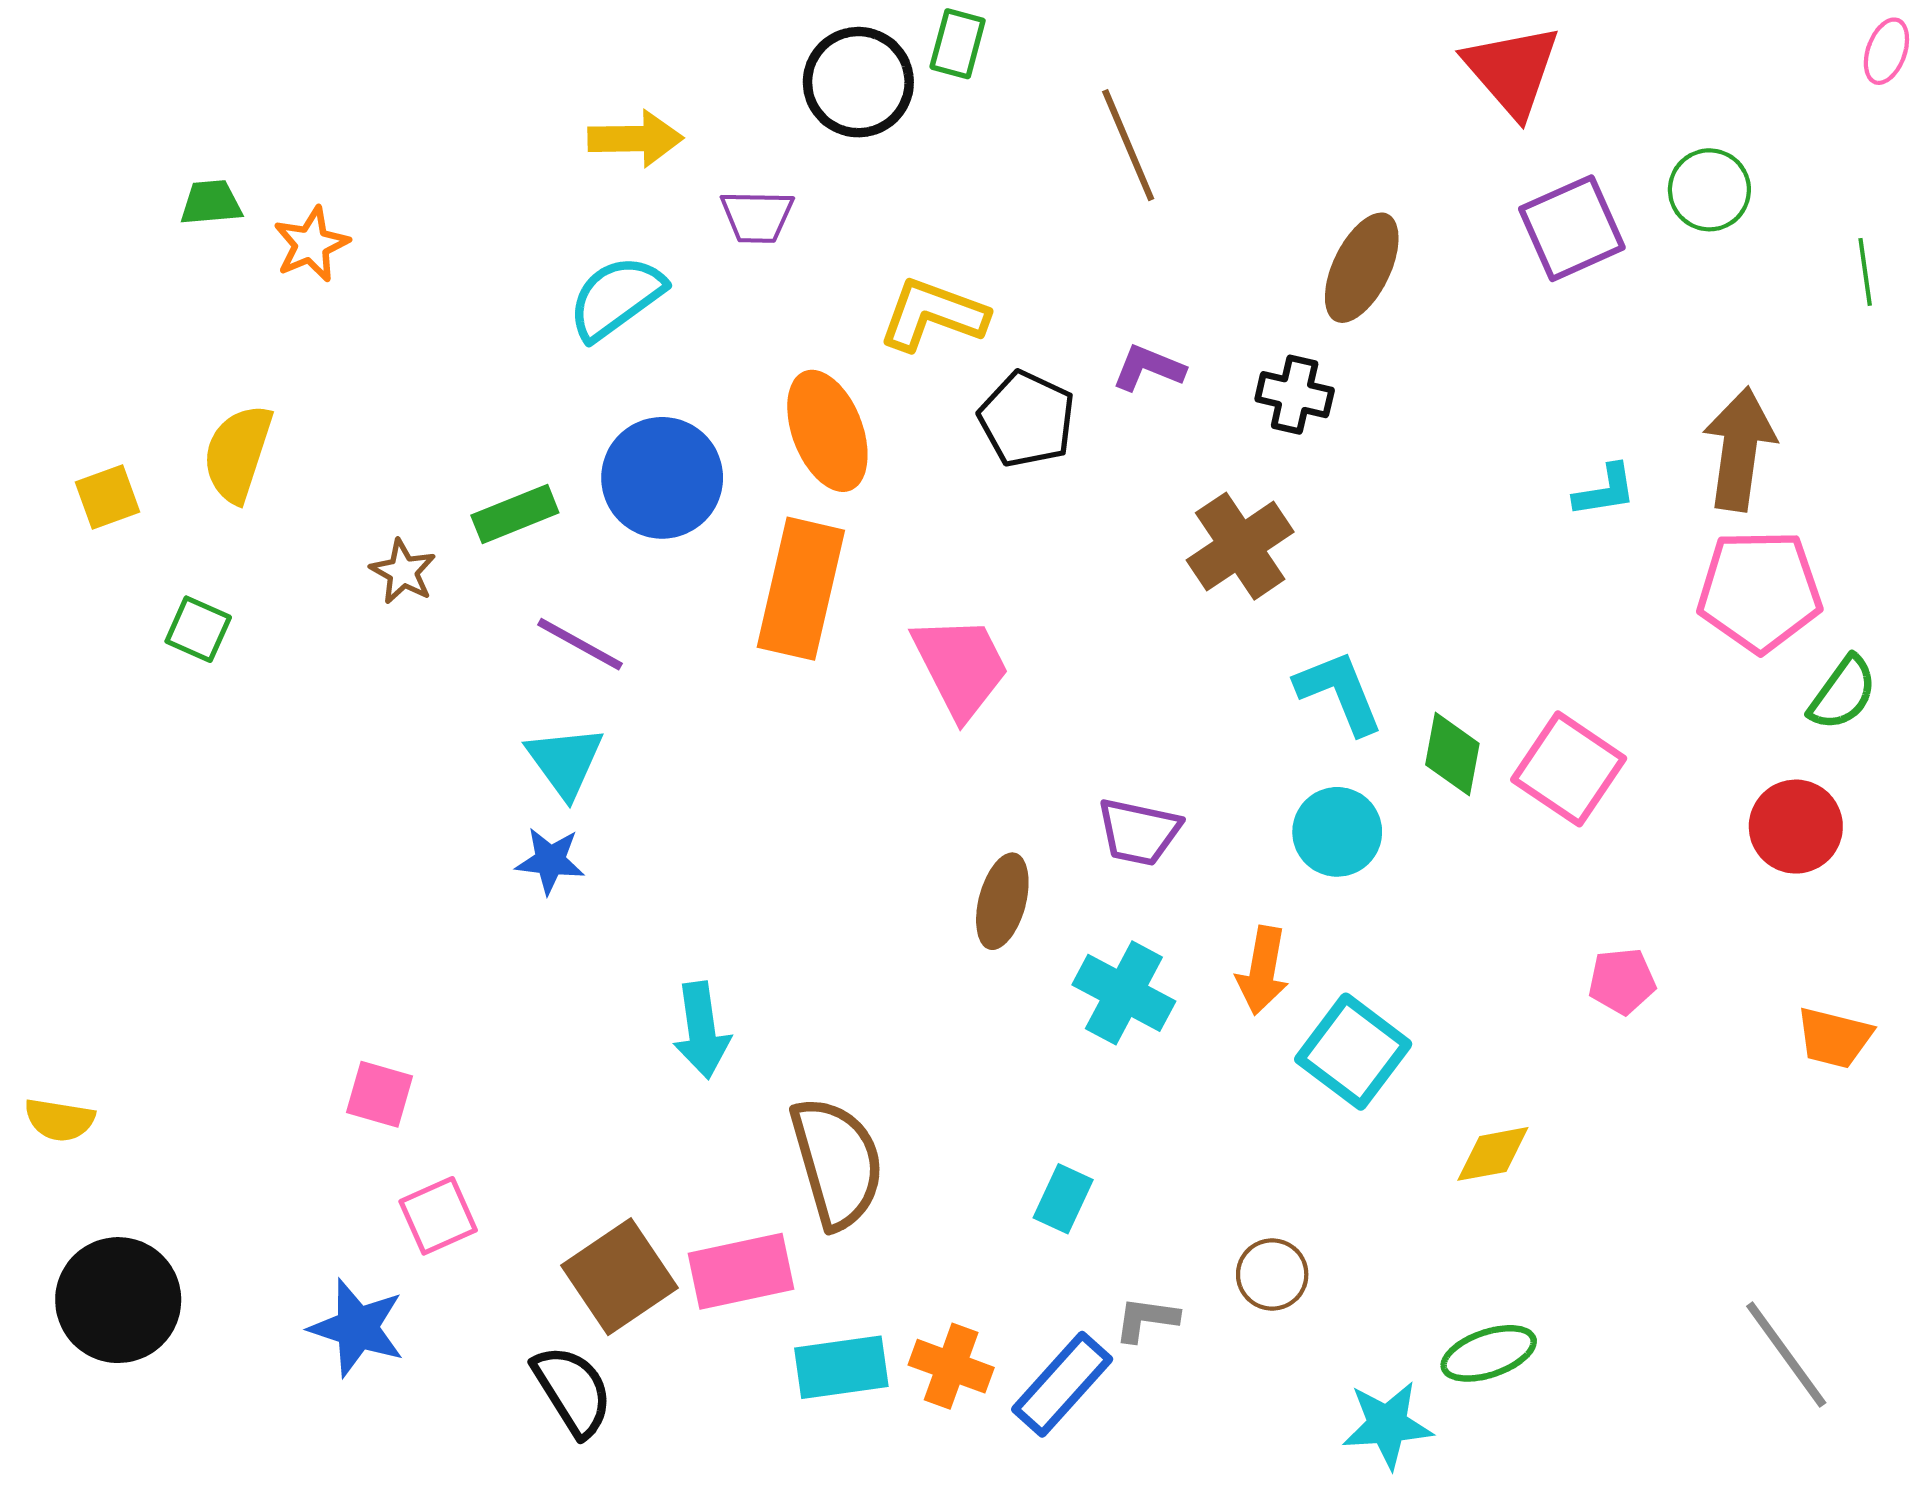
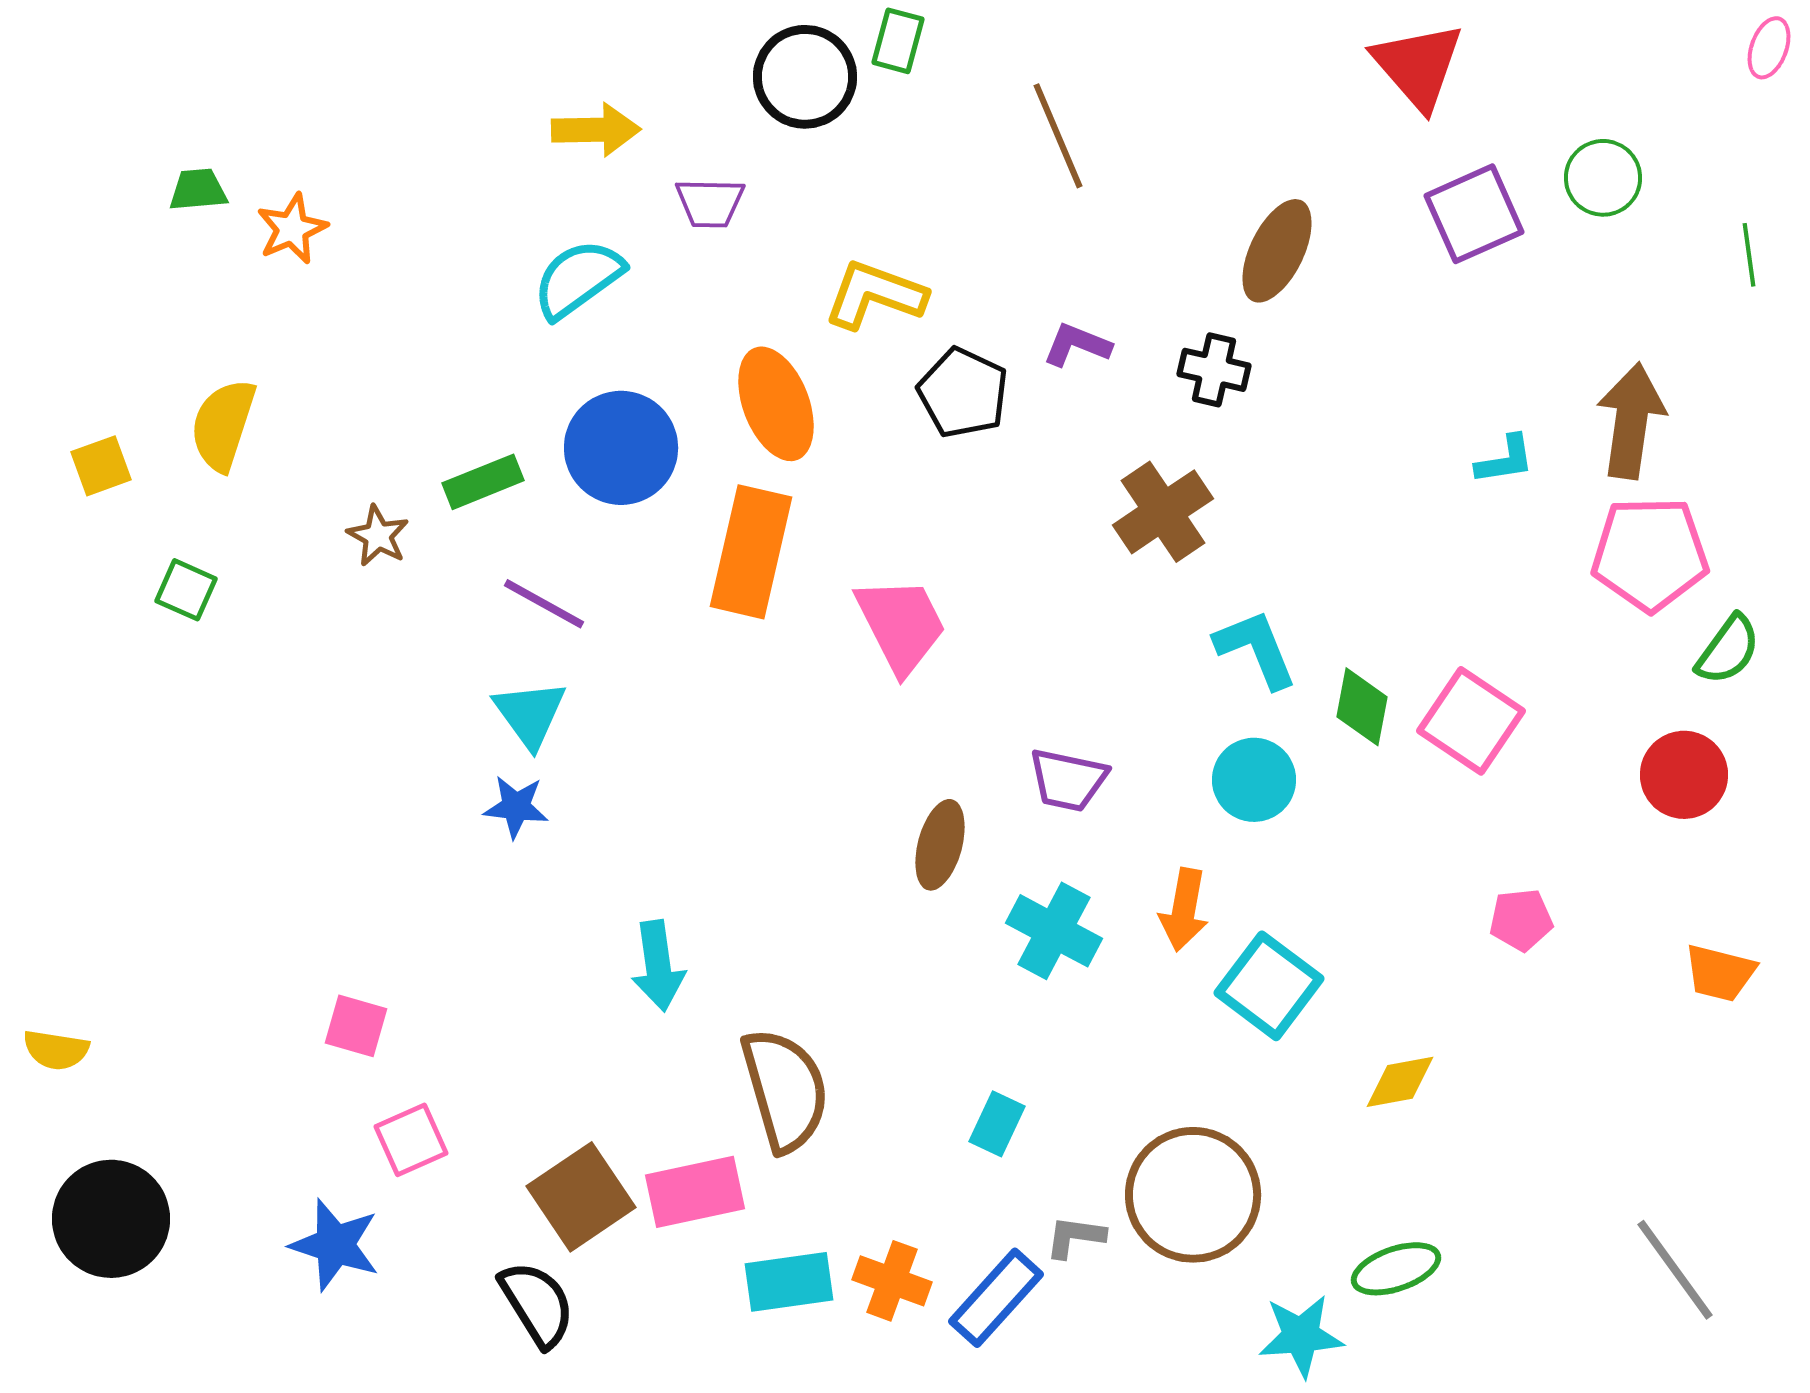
brown circle: (1272, 1274) -> (1193, 1195), size x2.0

